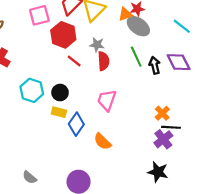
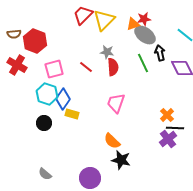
pink square: (39, 15) -> (54, 69), moved
red hexagon: (63, 35) -> (35, 41), moved
black arrow: (155, 65) -> (160, 53), moved
black circle: (60, 93) -> (44, 123), moved
blue diamond: (76, 124) -> (63, 99), moved
black star: (158, 172) -> (121, 160), moved

